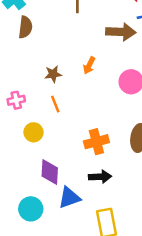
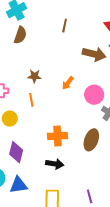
orange arrow: (89, 65) -> (68, 83), moved
blue triangle: (69, 198) -> (18, 185), moved

